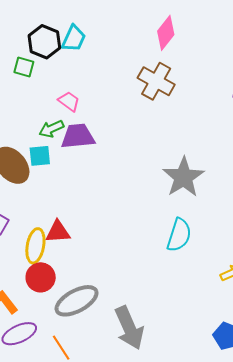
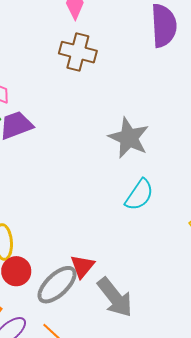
red triangle: (58, 232) -> (82, 266), moved, turned -32
cyan semicircle: (179, 235) -> (139, 195), turned 32

